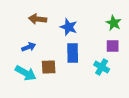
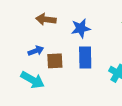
blue star: (69, 27) -> (81, 28), turned -30
brown square: (49, 67) -> (55, 61), moved

